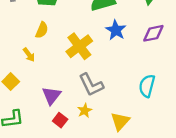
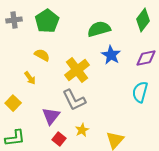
yellow semicircle: (42, 30) -> (42, 55), turned -84
gray L-shape: (91, 85) -> (74, 100), moved
cyan semicircle: (147, 86) -> (140, 92), moved

